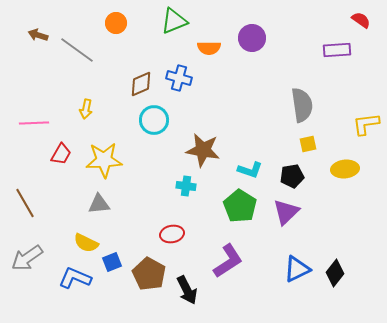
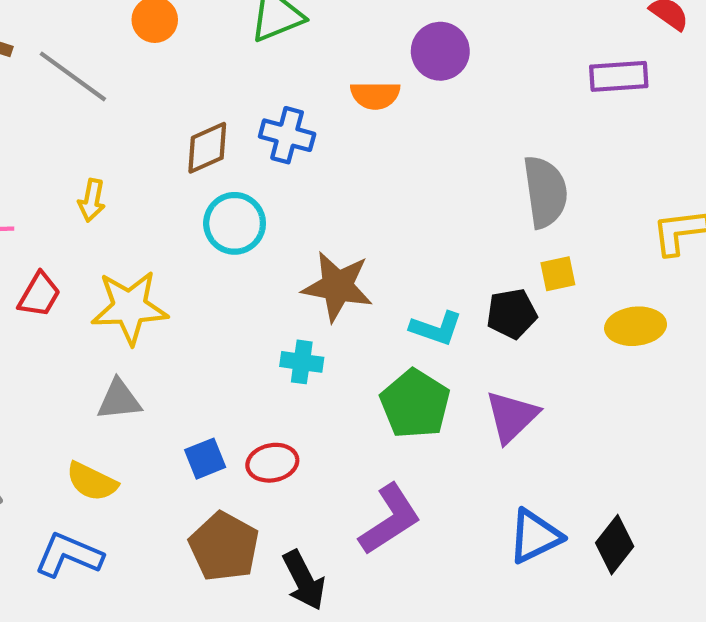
orange semicircle: (209, 48) -> (375, 95), moved
black pentagon: (292, 176) -> (512, 314), moved
blue square: (112, 262) -> (205, 459), moved

